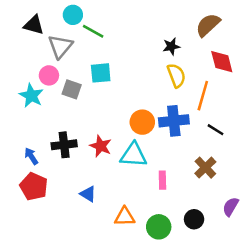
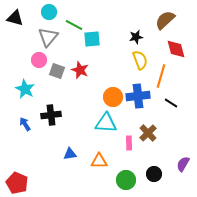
cyan circle: (73, 15) -> (49, 12), moved
black triangle: (34, 25) -> (15, 18), moved
cyan square: (101, 73) -> (92, 39), moved
cyan star: (31, 96) -> (25, 89), moved
red star: (101, 146) -> (80, 70), moved
brown cross: (205, 168) -> (148, 133), moved
red pentagon: (34, 186) -> (17, 183), moved
blue triangle: (88, 194) -> (70, 154), turned -40
orange triangle: (125, 217) -> (99, 161), moved

